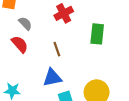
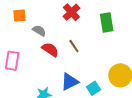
red semicircle: (20, 44) -> (50, 50), moved
blue triangle: (52, 78) -> (70, 82), moved

